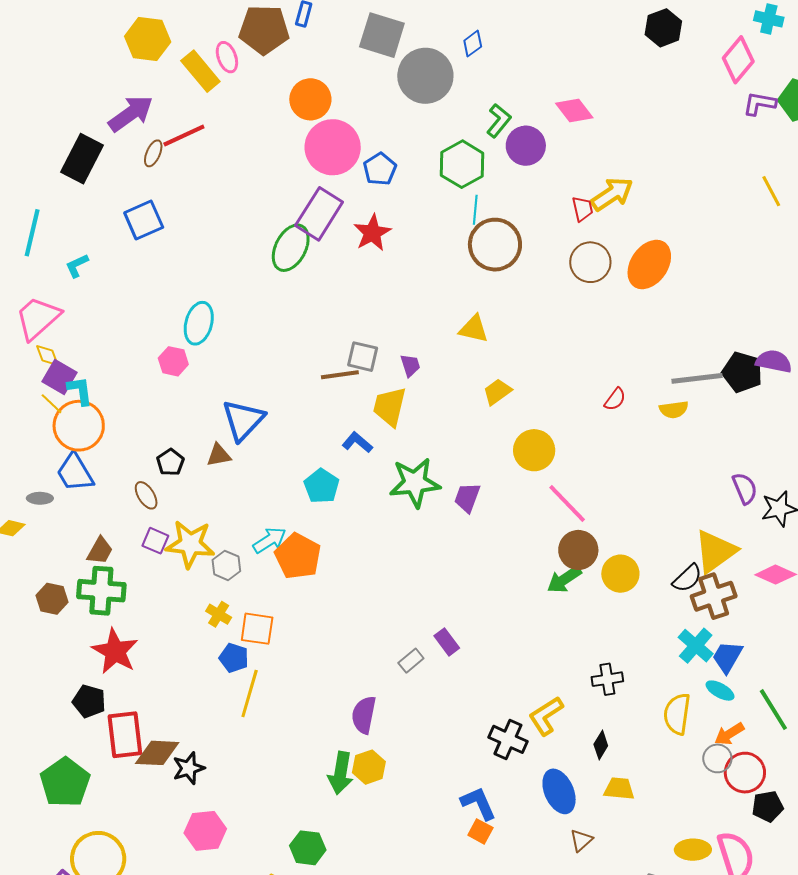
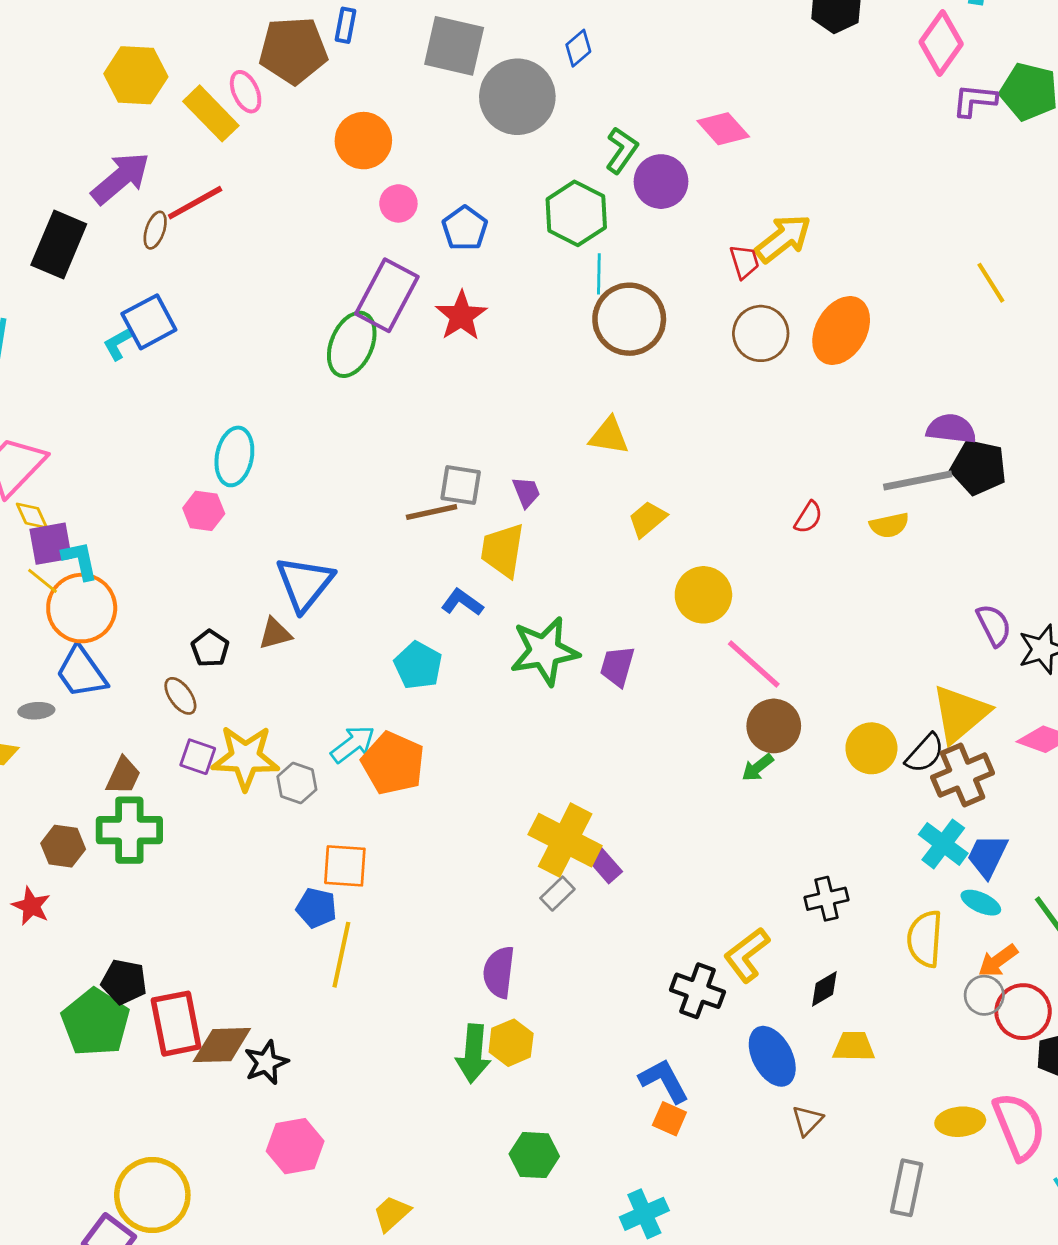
pink circle: (333, 147) -> (398, 203), size x0.5
yellow line: (771, 191) -> (991, 283), moved
cyan L-shape: (77, 266) -> (118, 343), moved
purple semicircle: (774, 361) -> (951, 429), moved
purple square: (60, 377) -> (51, 544), turned -36
yellow circle: (620, 574) -> (871, 748), moved
green arrow: (564, 579) -> (758, 768), size x0.7
yellow cross: (219, 614) -> (565, 840), moved, size x2.0
red star: (115, 651) -> (31, 906), moved, size x0.6
black diamond: (601, 745) -> (824, 989), turned 32
green pentagon: (65, 782) -> (95, 1022), moved
green hexagon: (308, 848) -> (534, 1155), moved

